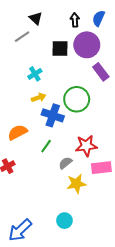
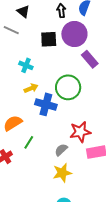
gray line: (22, 37) -> (11, 30), turned 63
cyan cross: (35, 74) -> (26, 65), turned -32
green line: (46, 146) -> (29, 142), moved
yellow star: (76, 184) -> (62, 173), moved

